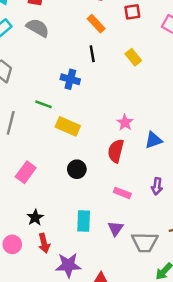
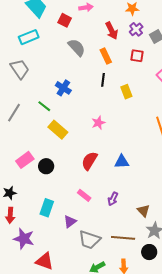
gray semicircle: (38, 28) -> (77, 47), moved
black line: (92, 54) -> (103, 80), moved
blue cross: (70, 79) -> (63, 88), moved
pink star: (125, 122) -> (98, 123), moved
black circle: (77, 169) -> (46, 166), moved
pink rectangle: (26, 172) -> (25, 160), moved

